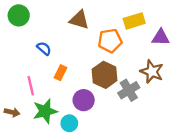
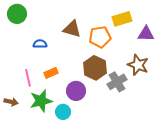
brown triangle: (79, 20) -> (72, 29), moved
blue semicircle: (44, 48) -> (40, 44), turned -40
orange rectangle: (60, 73) -> (51, 73), moved, turned 40

